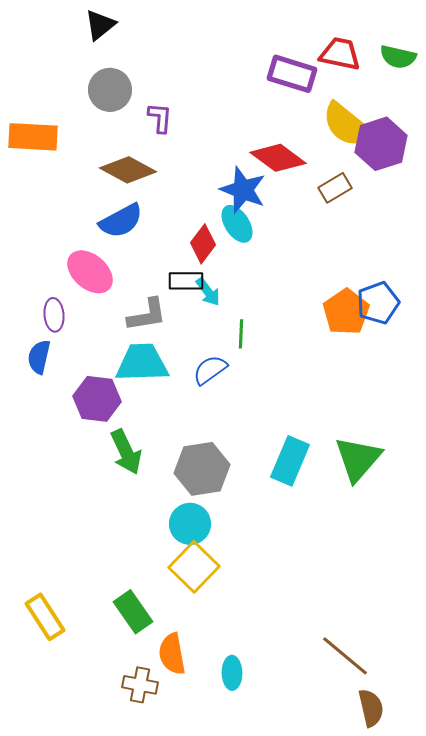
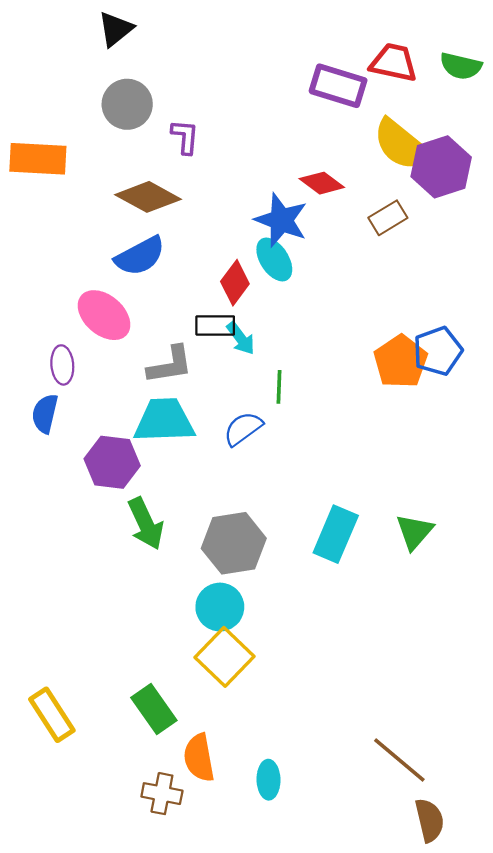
red diamond: (278, 158) -> (322, 183), size x0.7
green triangle: (358, 459) -> (414, 532), size x0.7

